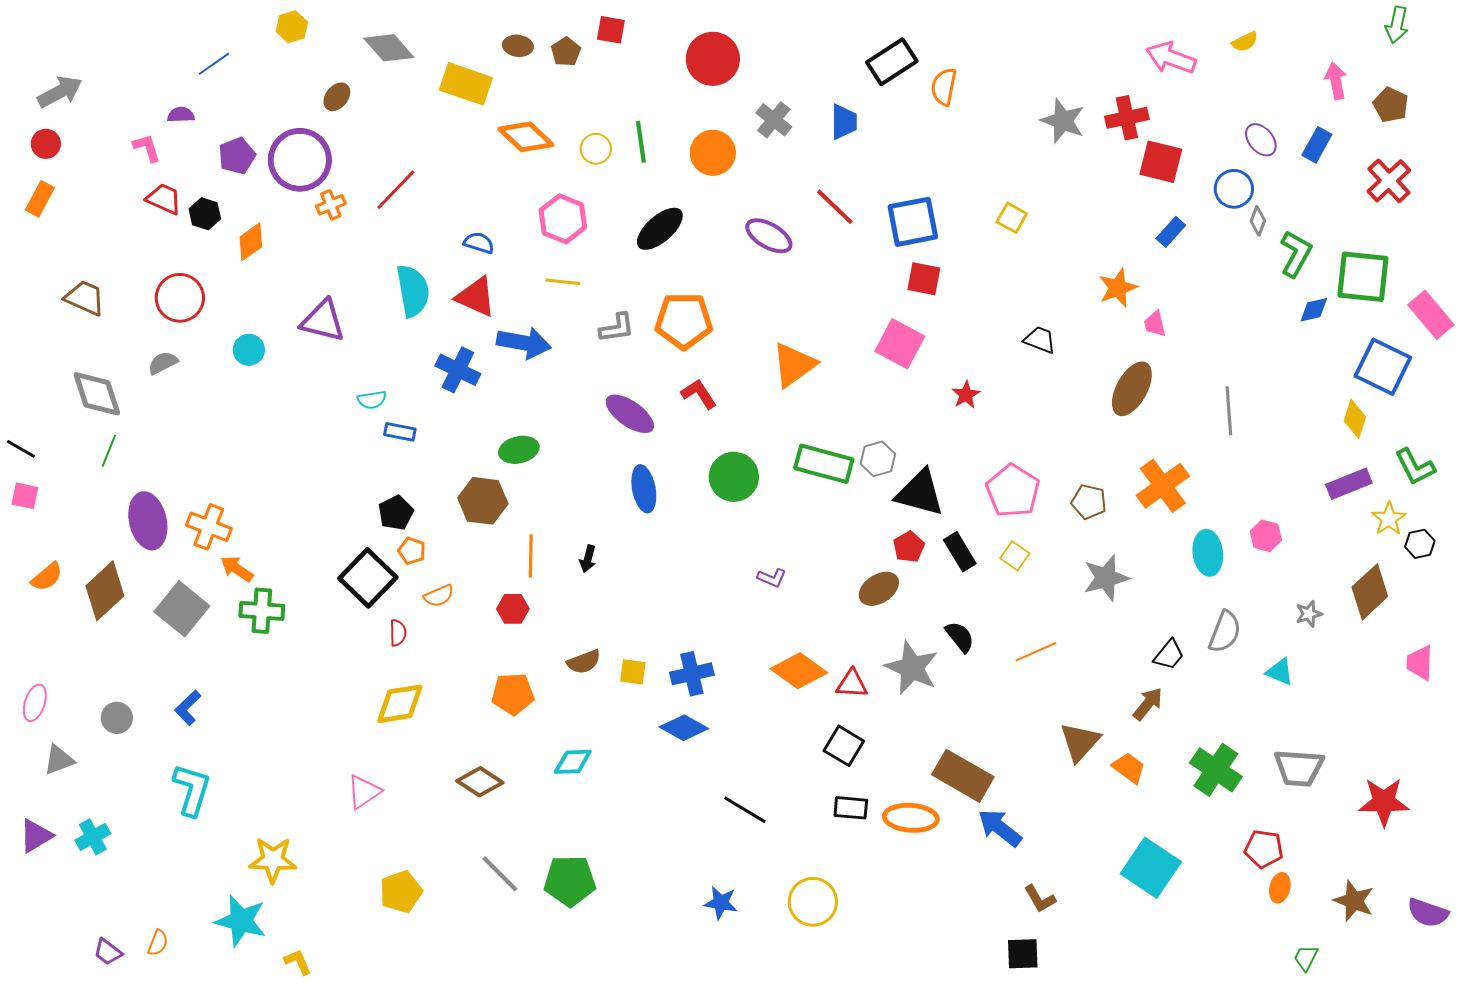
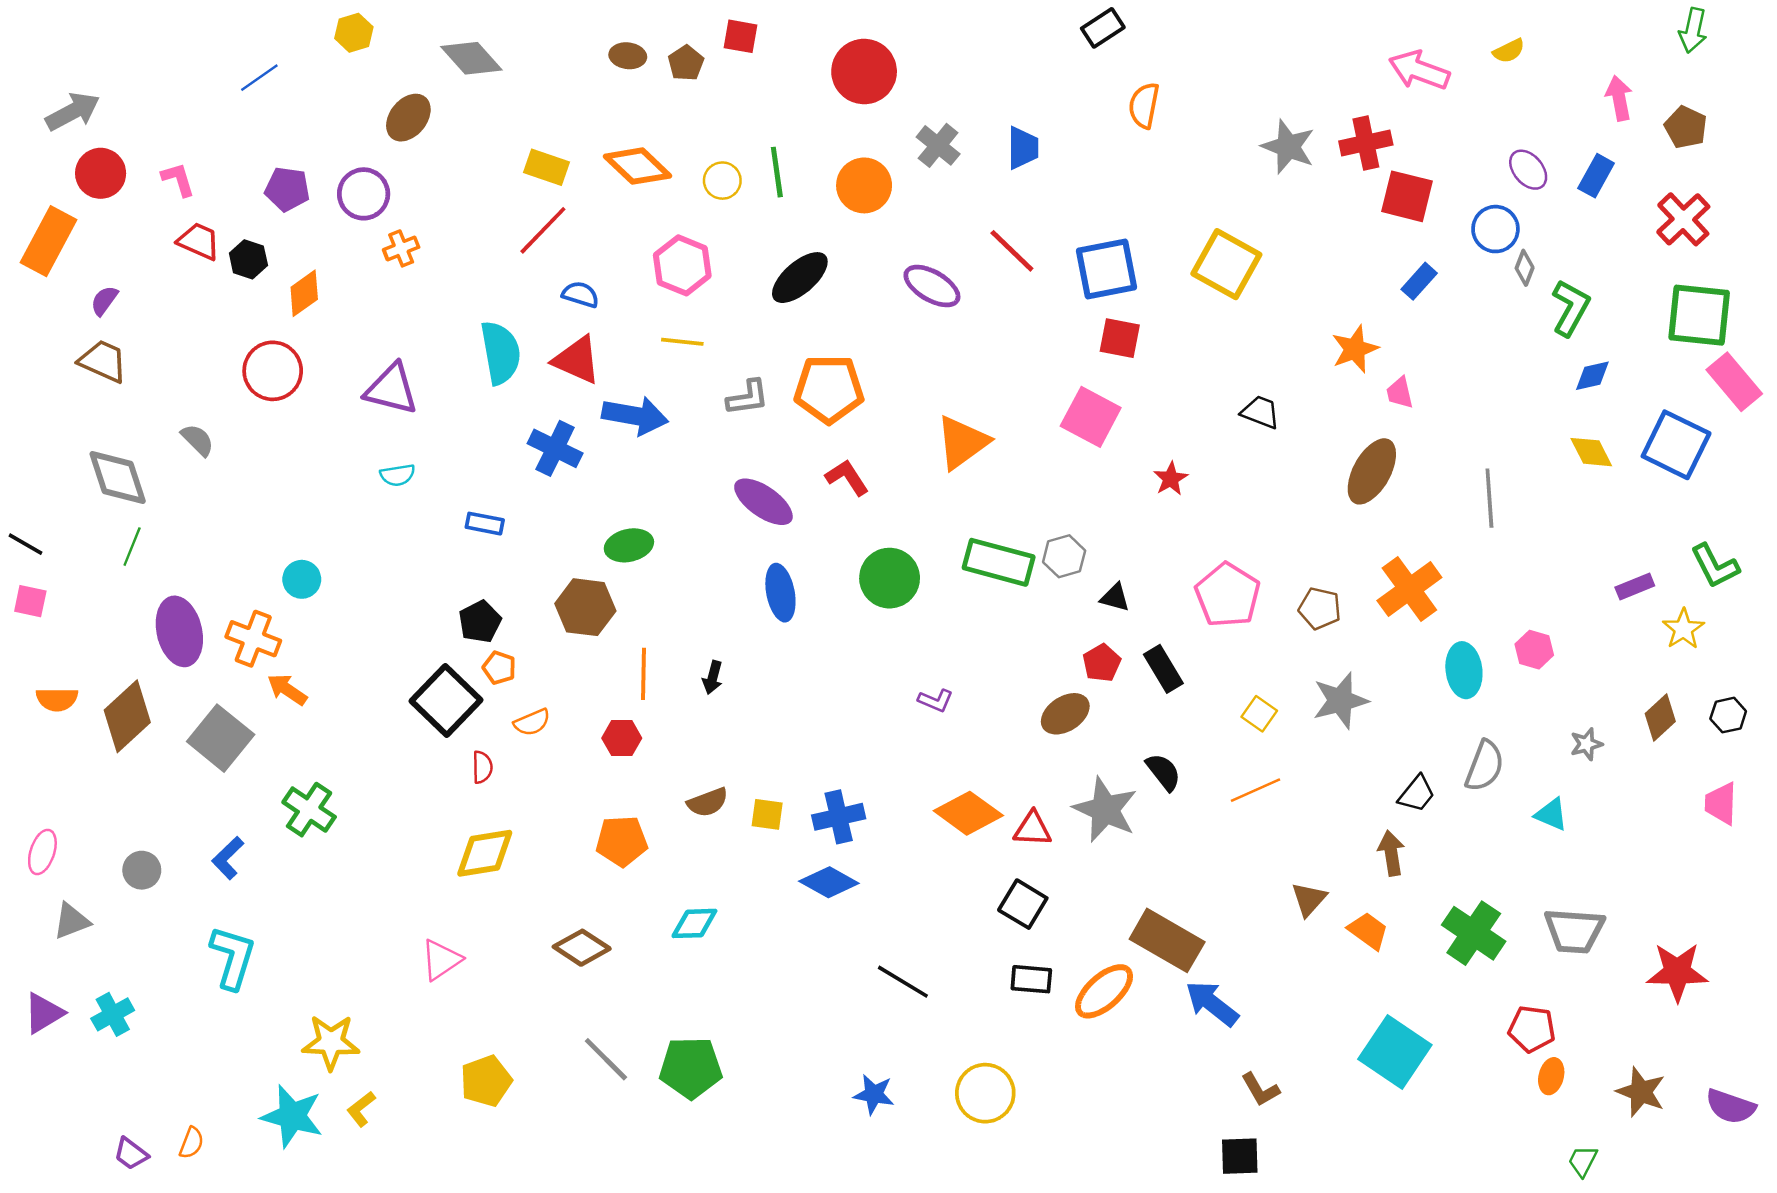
black rectangle: (892, 62) -> (1103, 28), moved, size x0.7
yellow rectangle: (466, 84) -> (547, 167), moved, size x0.7
brown ellipse: (337, 97) -> (408, 118), size x1.4
purple semicircle: (181, 115) -> (104, 301), moved, turned -52
red circle: (46, 144) -> (101, 173), moved, size x1.4
purple pentagon: (237, 156) -> (287, 189), turned 30
purple circle: (300, 160) -> (364, 194), size x0.7
red line: (396, 190) -> (543, 230), moved
orange rectangle: (40, 199) -> (48, 241), size x1.6
yellow square: (1012, 218) -> (1226, 264), size x1.8
green square: (1363, 277) -> (1699, 315), moved
red circle: (180, 298) -> (273, 371), moved
cyan circle: (249, 350) -> (302, 579), moved
gray semicircle: (163, 363) -> (198, 440), turned 72
cyan semicircle: (372, 400) -> (397, 475), moved
yellow diamond: (1355, 419) -> (1591, 452), moved, turned -45
purple rectangle: (1349, 484) -> (1635, 587), size x0.7
black triangle: (920, 493) -> (1115, 597), size x0.5
black hexagon: (1420, 544) -> (1728, 715), moved
yellow square: (1015, 556) -> (1259, 714), moved
orange semicircle: (47, 577) -> (57, 699), turned 40
brown diamond: (1370, 592) -> (1660, 717), size x0.7
green cross: (262, 611) -> (309, 810), moved, turned 30
brown arrow: (1148, 704) -> (1391, 853), turned -48
brown triangle: (1080, 742) -> (1309, 899), size x0.7
orange ellipse: (911, 818) -> (1104, 991), turned -46
yellow L-shape: (298, 962) -> (361, 1109), moved, turned -104

